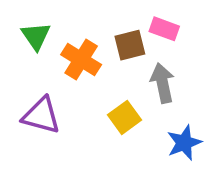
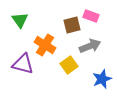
orange cross: (81, 60) -> (45, 45), moved
gray arrow: (162, 83) -> (90, 46), turned 80

